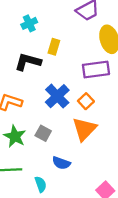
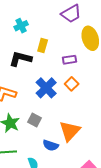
purple rectangle: (96, 70) -> (69, 60), moved, size x0.6
orange square: (86, 101) -> (72, 84), moved
orange triangle: (84, 129) -> (70, 131), moved

